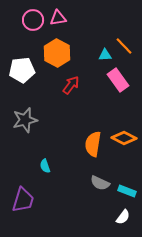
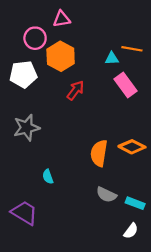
pink circle: (33, 20) -> (35, 38), moved
orange line: (124, 46) -> (132, 49), turned -36
purple trapezoid: (23, 200) -> (24, 213), turned -76

